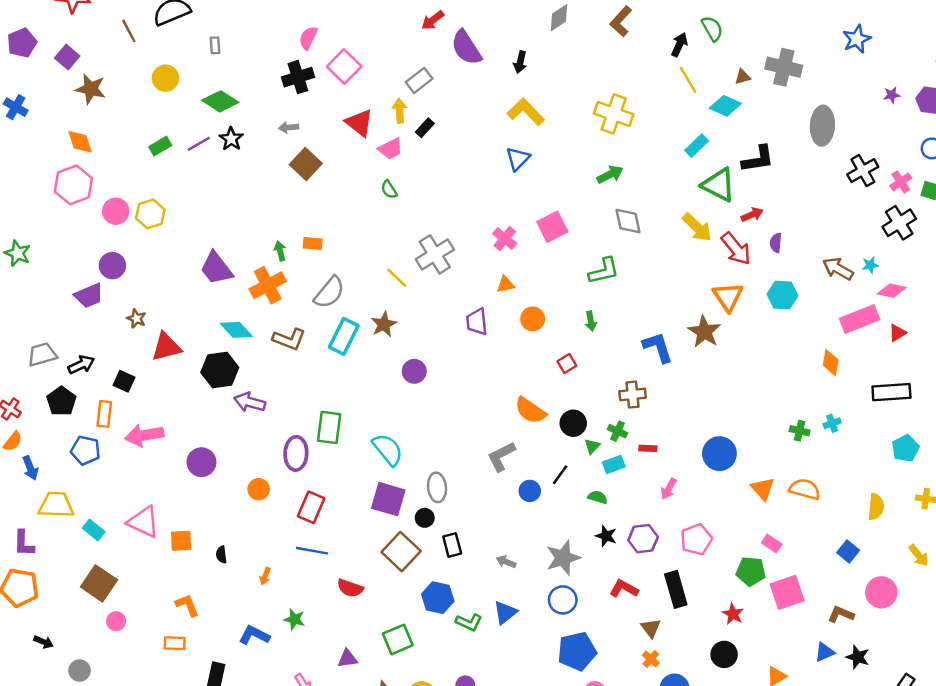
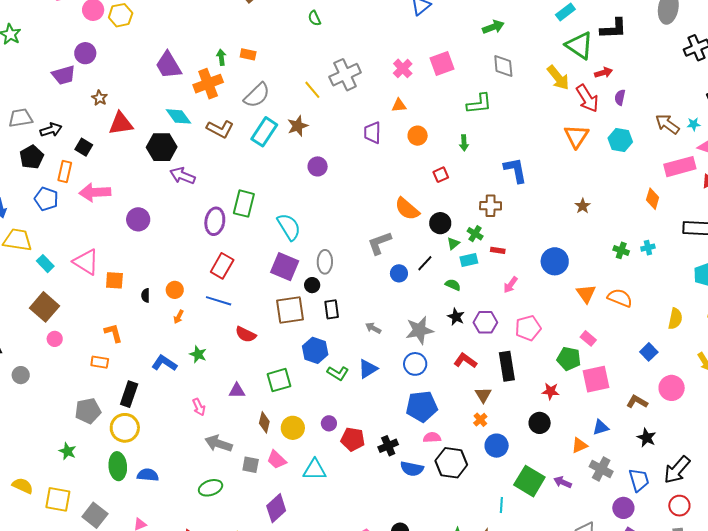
brown star: (704, 332) -> (583, 206), moved, size x0.6
orange circle: (259, 489) -> (175, 290), moved
brown square: (401, 552) -> (290, 310), turned 32
red star: (733, 614) -> (551, 391), turned -30
blue triangle: (825, 652) -> (601, 427), moved

